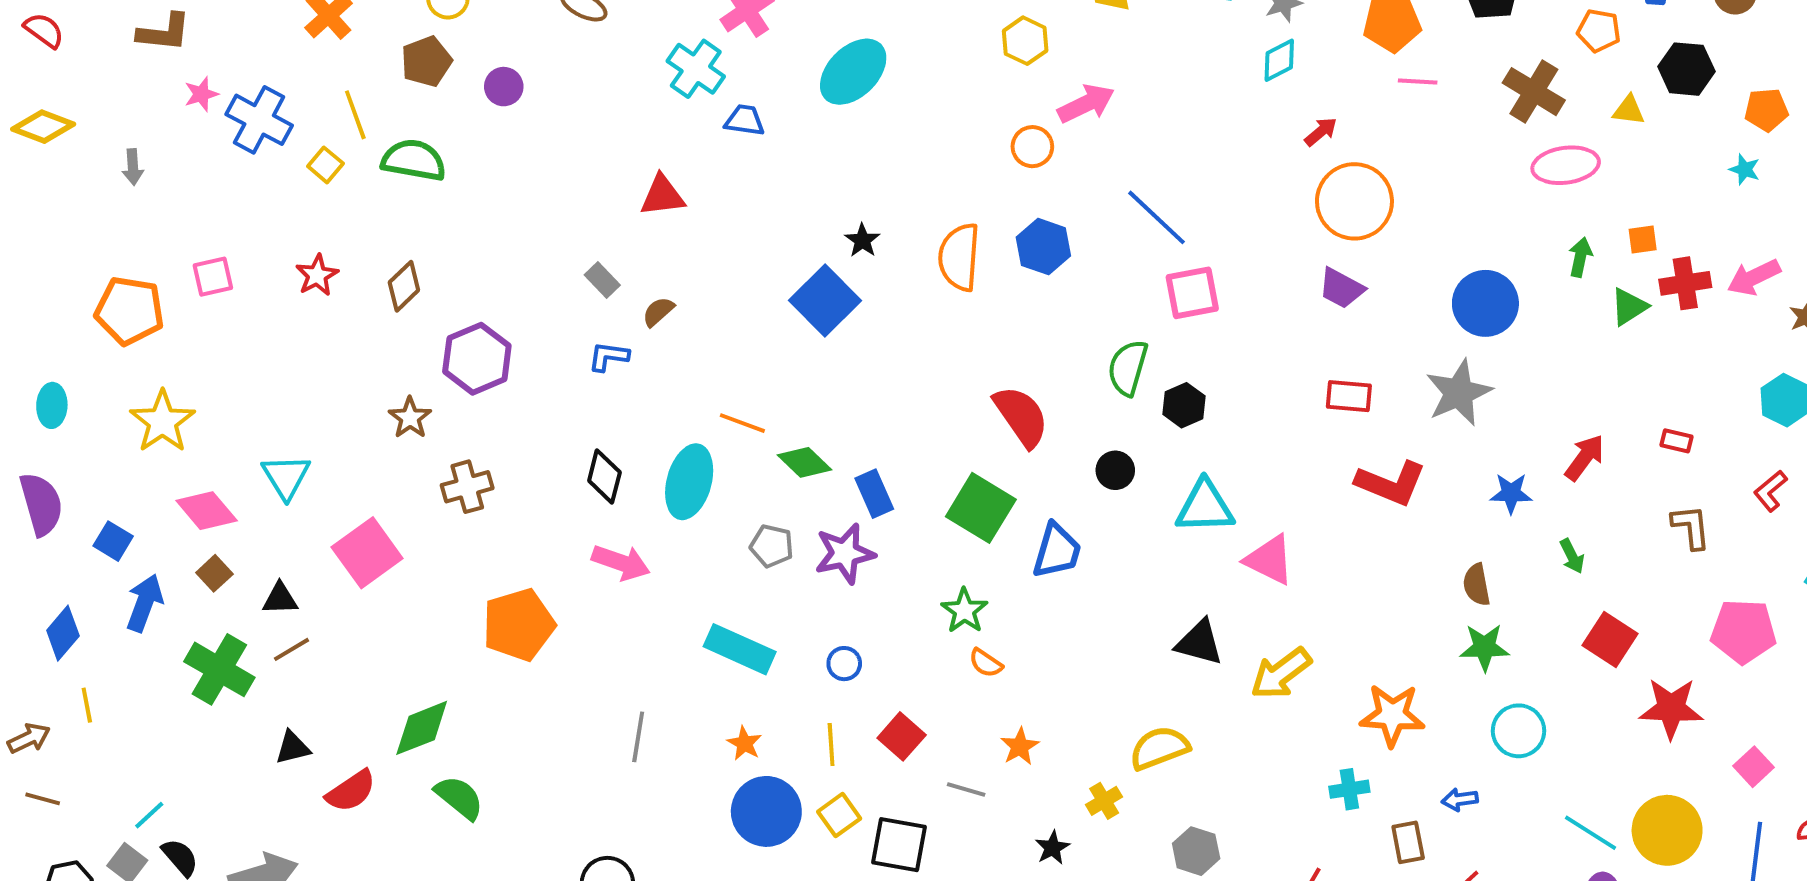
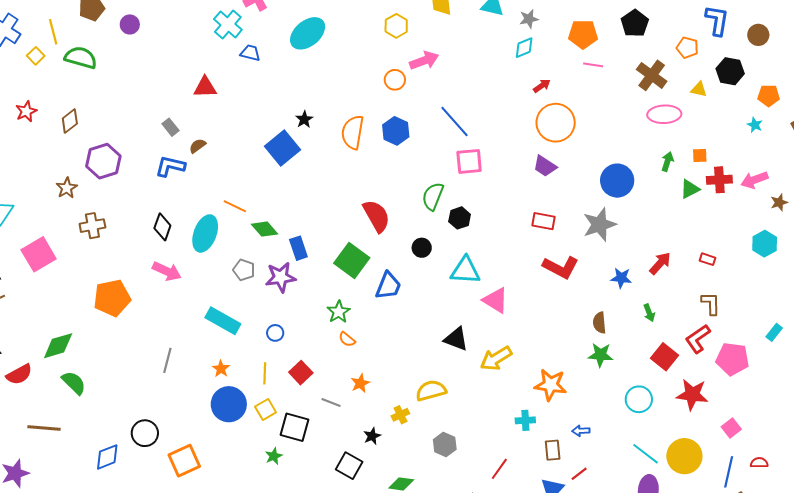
blue L-shape: (609, 356) -> (170, 166), size x1.4
red L-shape: (1770, 491) -> (698, 339), moved, size x1.4
cyan circle: (1519, 731) -> (639, 399), moved

